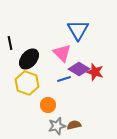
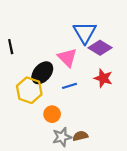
black ellipse: (29, 59) -> (42, 73), moved
purple diamond: (79, 69) -> (100, 48), moved

